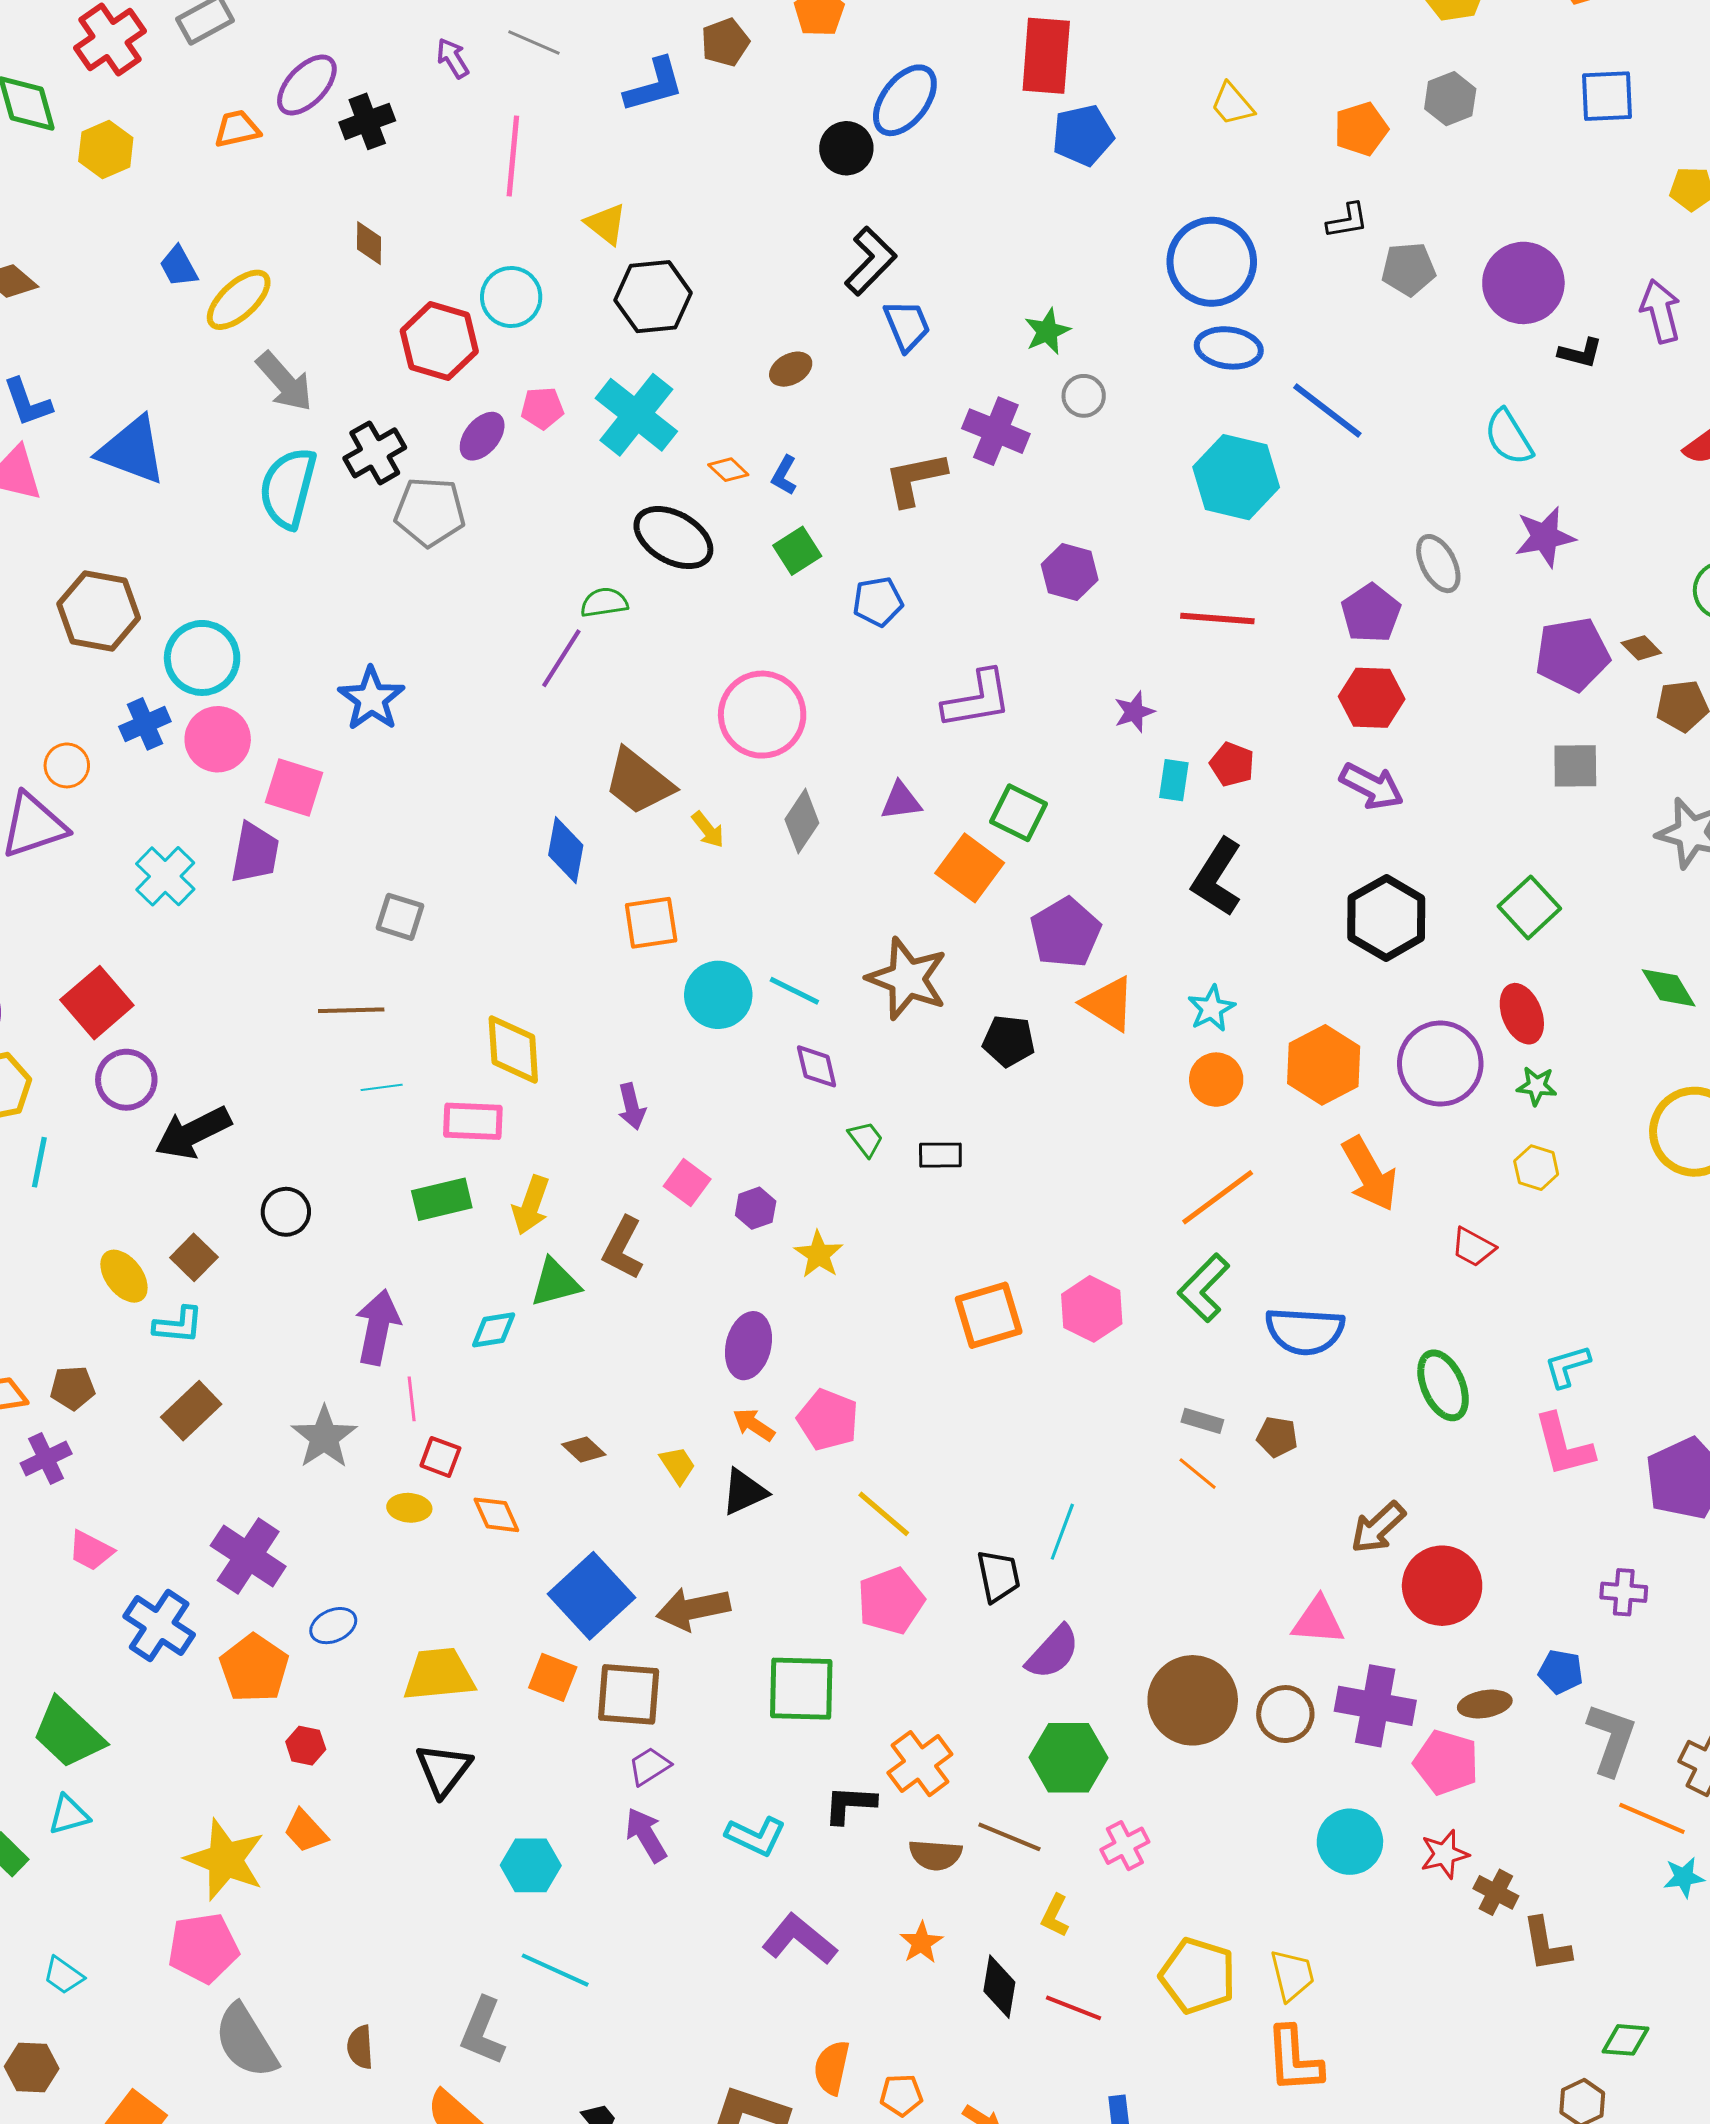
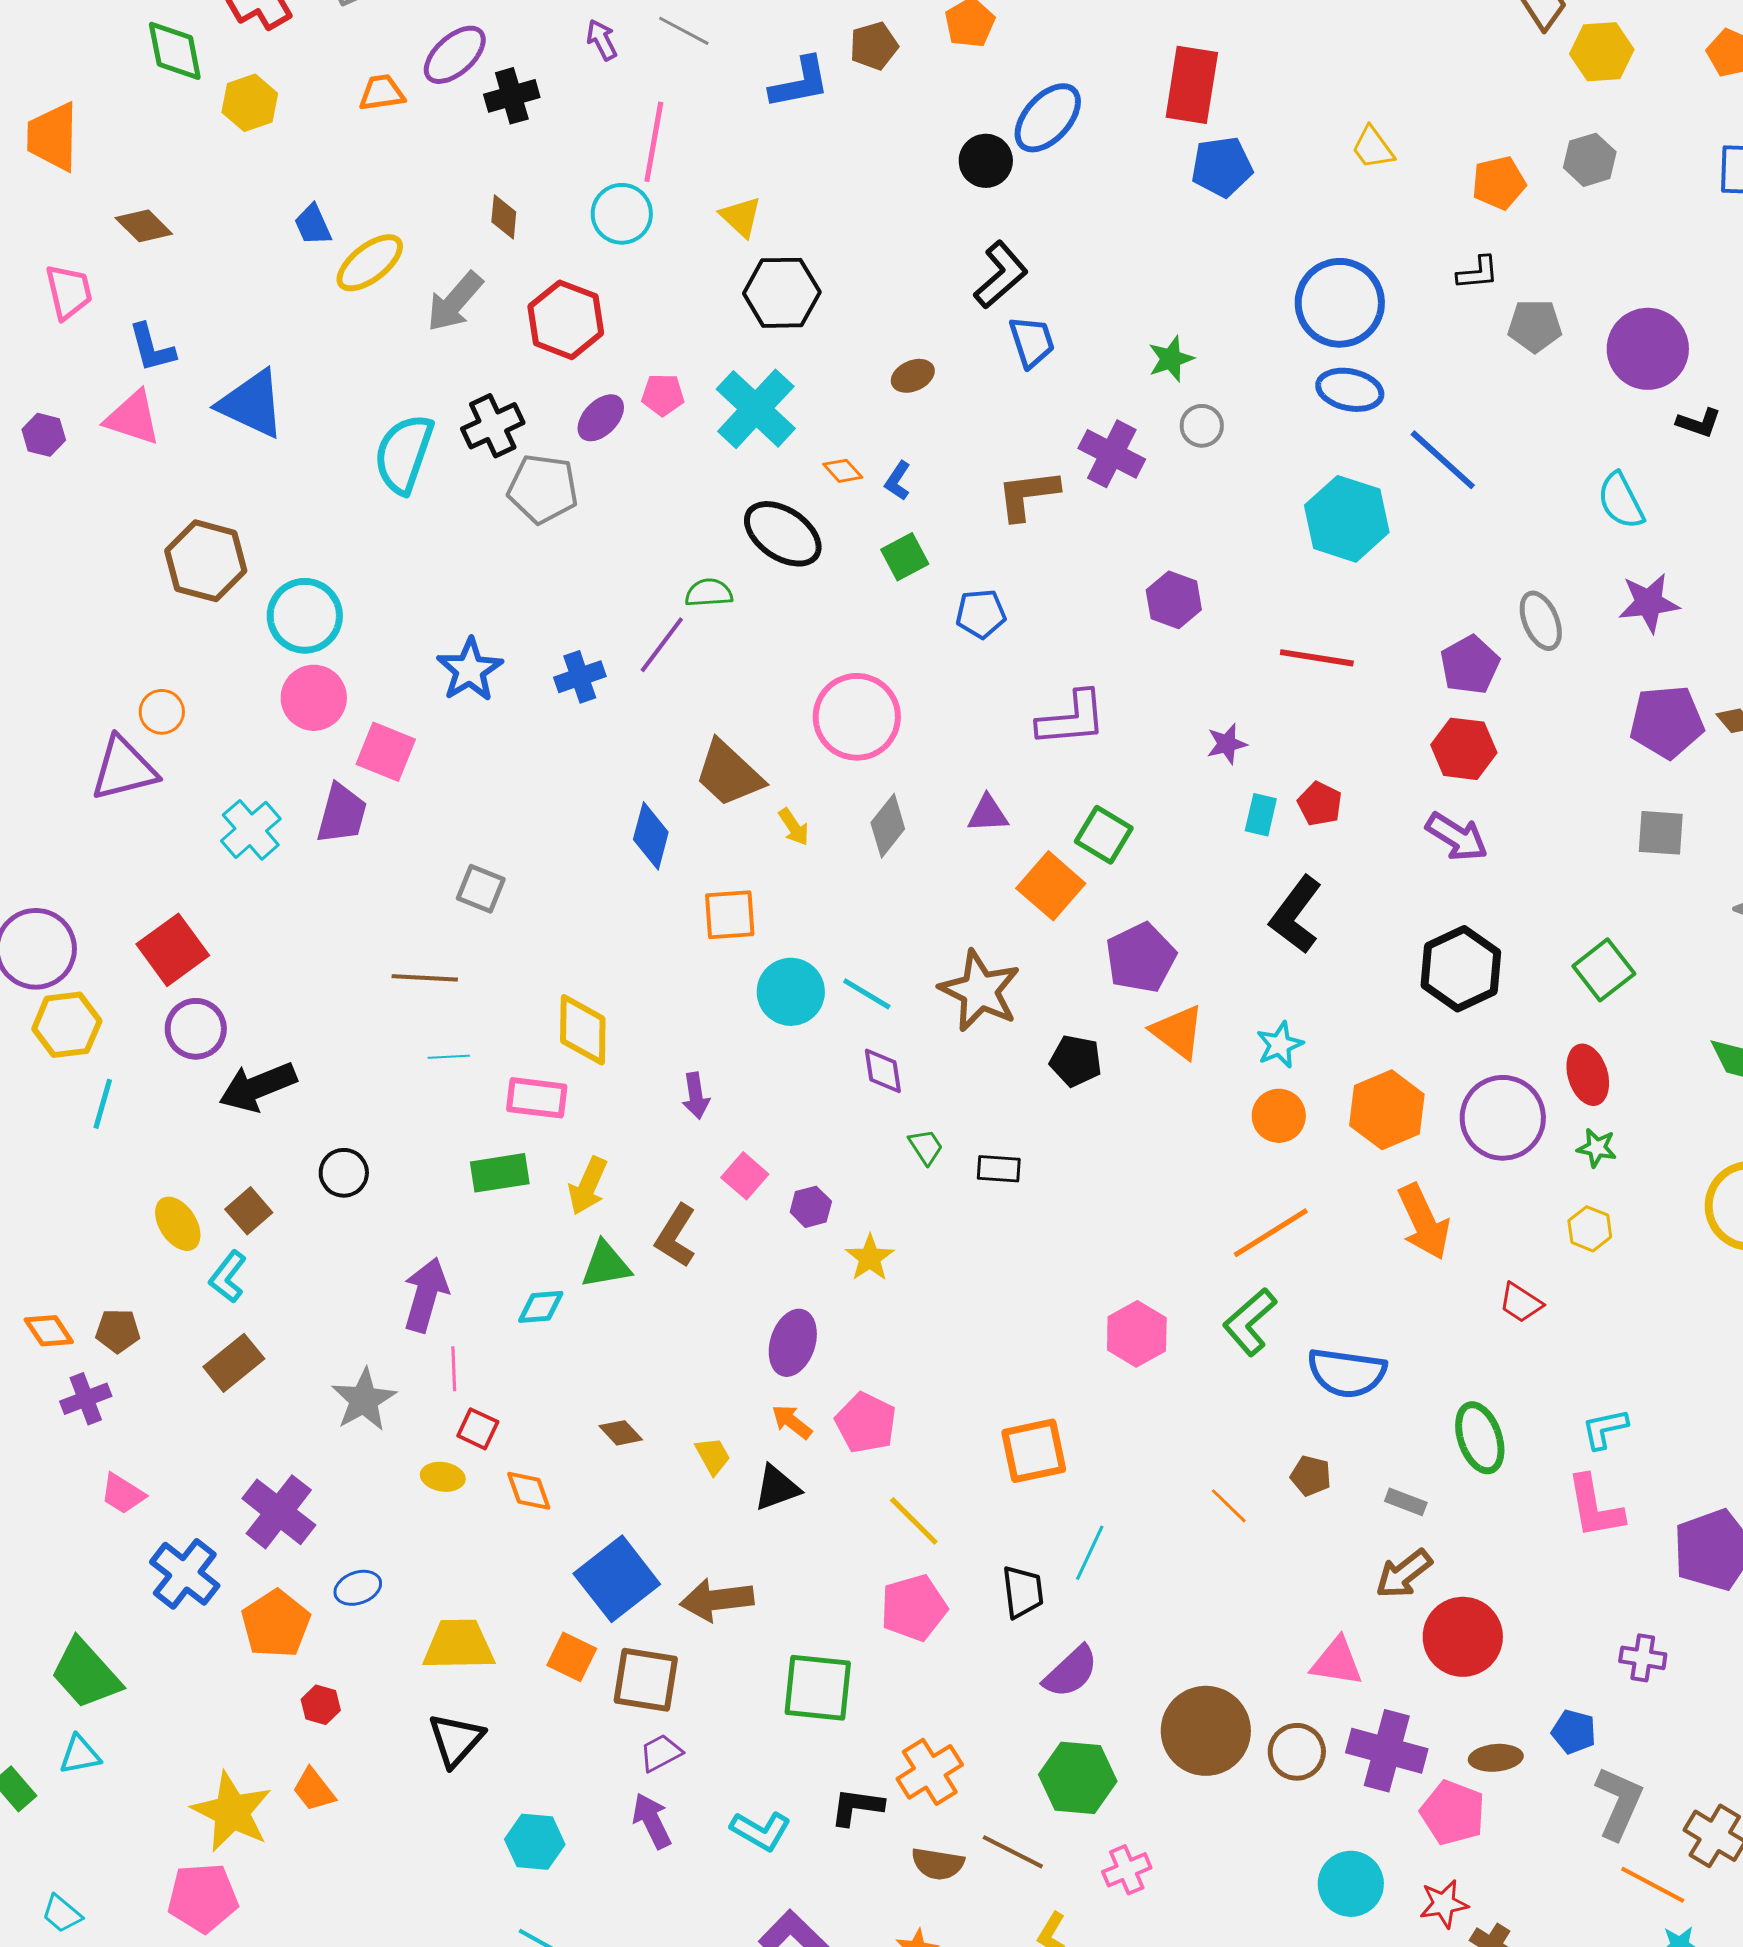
cyan circle: (511, 297) -> (622, 214), moved
gray arrow: (284, 382) -> (455, 302), moved, turned 78
blue cross: (145, 724) -> (580, 677), moved
orange square: (989, 1315) -> (1034, 1451), moved
cyan L-shape: (178, 1325) -> (228, 1277), turned 118
gray rectangle: (1202, 1421) -> (1406, 1502), moved

